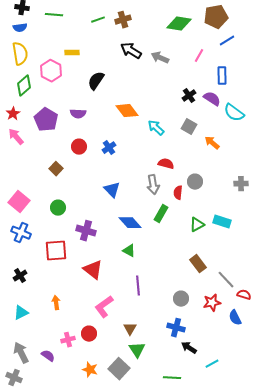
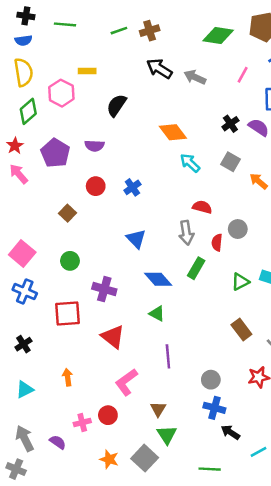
orange diamond: (127, 111) -> (173, 132), moved
gray circle: (181, 299) -> (211, 380), moved

